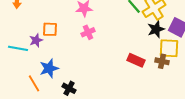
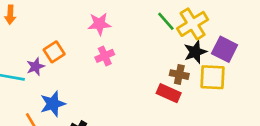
orange square: (50, 29) -> (54, 52), turned -35
brown cross: (162, 61) -> (179, 75), moved

